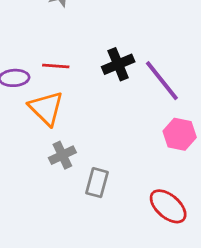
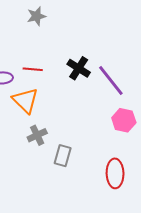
black cross: (118, 64) -> (79, 68), turned -35
red ellipse: (168, 206) -> (115, 173), turned 48

